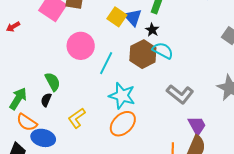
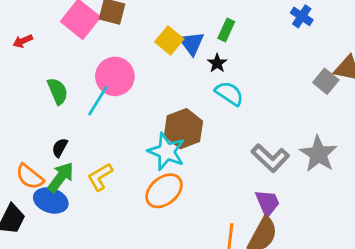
brown hexagon: (143, 54) -> (183, 129), moved
cyan line: (106, 63) -> (98, 101), moved
green semicircle: (53, 82) -> (58, 91), moved
gray L-shape: (180, 94) -> (270, 158), moved
green arrow: (18, 99) -> (61, 177), moved

